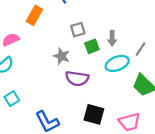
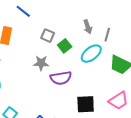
gray square: (78, 30) -> (48, 36), turned -32
gray arrow: (112, 38) -> (88, 27), moved

